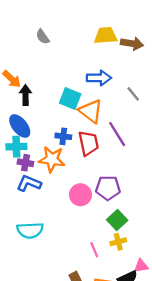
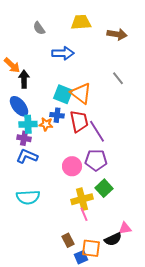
yellow trapezoid: (106, 36) -> (81, 22), moved
blue arrow: (99, 78) -> (63, 53), moved
cyan square: (70, 99) -> (63, 94), moved
purple line: (117, 134) -> (97, 131), moved
cyan cross: (16, 147) -> (28, 124), moved
orange star: (52, 159) -> (46, 124), moved, size x0.6
yellow cross: (118, 242) -> (82, 199), moved, size x1.5

